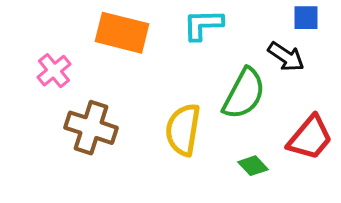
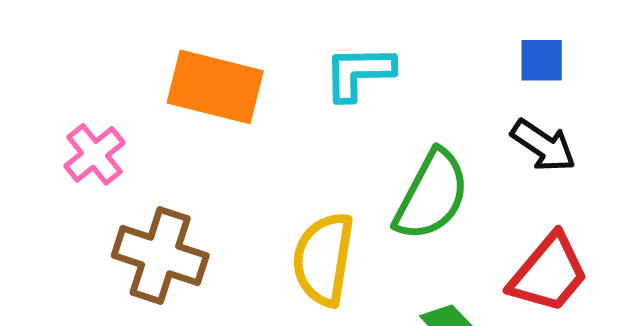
black arrow: (286, 57) -> (543, 145), moved

